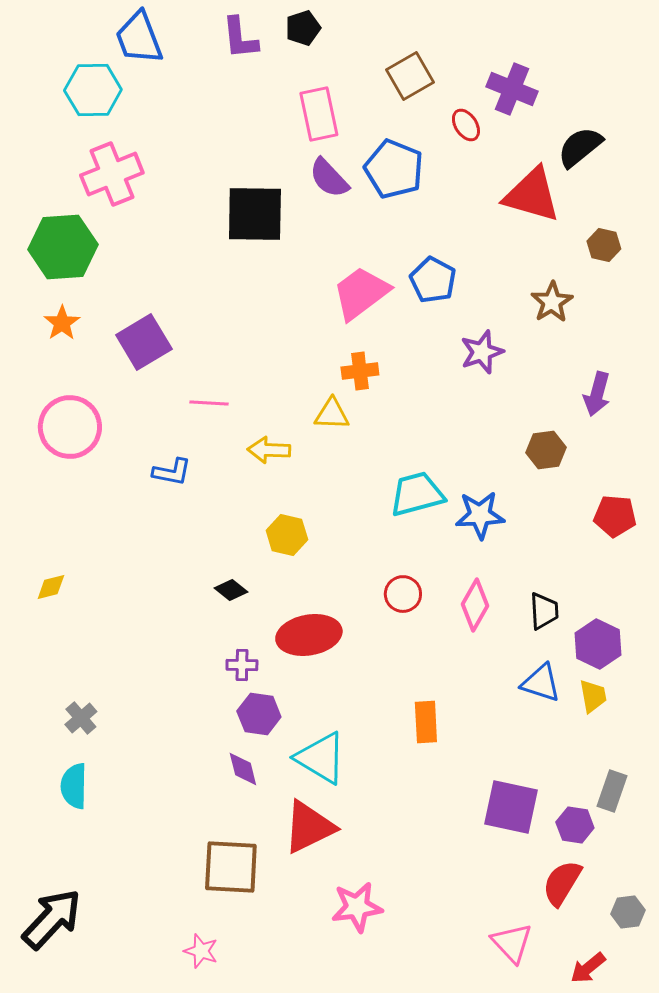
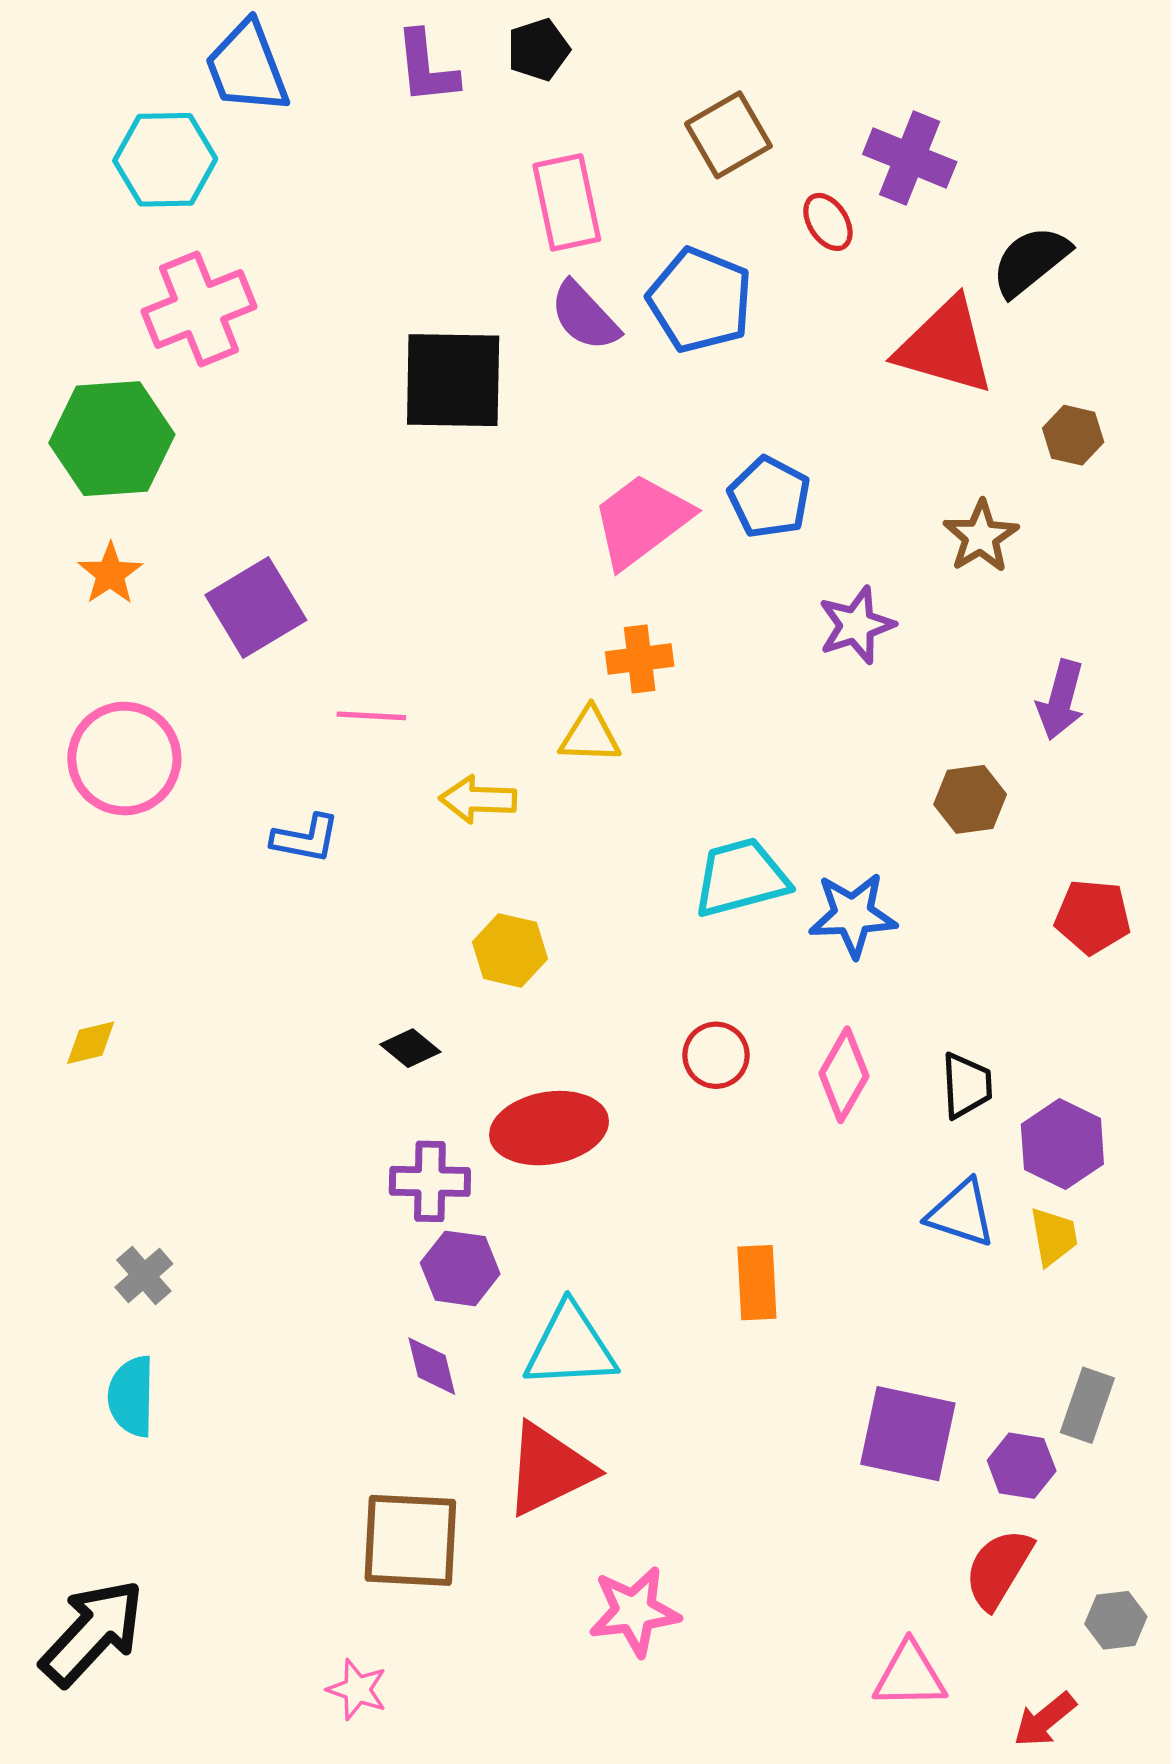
purple cross: (242, 665) -> (430, 1181), size x1.4
cyan triangle: (321, 758) -> (570, 1347), turned -34
pink triangle: (512, 943) -> (910, 1675), turned -48

